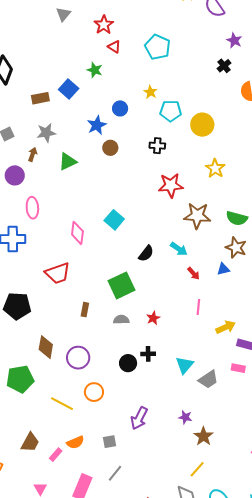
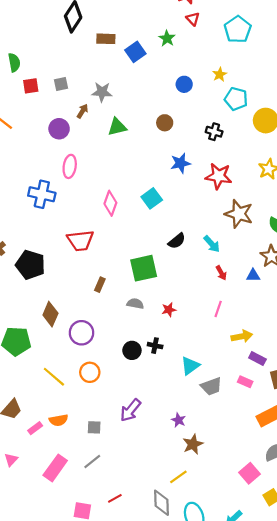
brown rectangle: (40, 98) -> (106, 39), moved
blue star: (97, 125) -> (180, 163), moved

